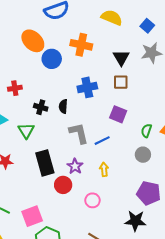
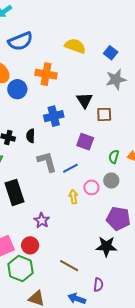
black triangle: (121, 58) -> (85, 100), moved
brown square: (121, 82) -> (104, 114), moved
purple star: (75, 166) -> (42, 220), moved
red circle: (63, 185) -> (30, 245), moved
pink circle: (92, 200) -> (91, 187), moved

